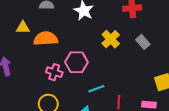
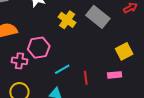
gray rectangle: (143, 42) -> (98, 17), size x1.6

